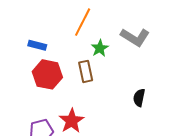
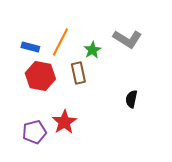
orange line: (83, 22) -> (60, 42), moved

